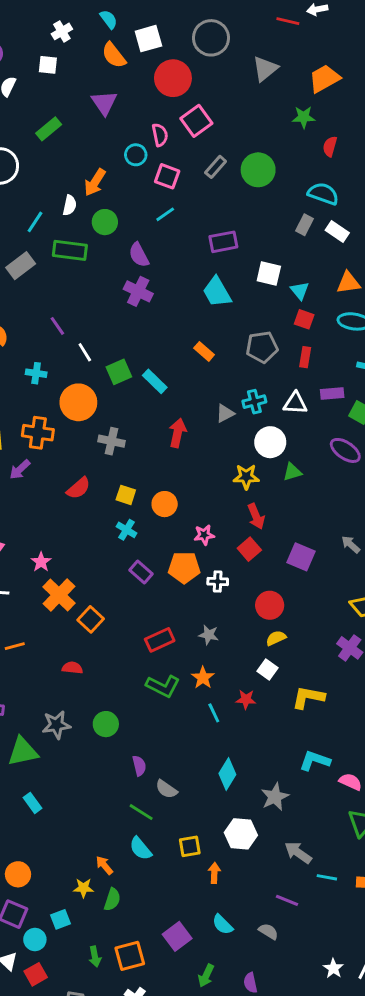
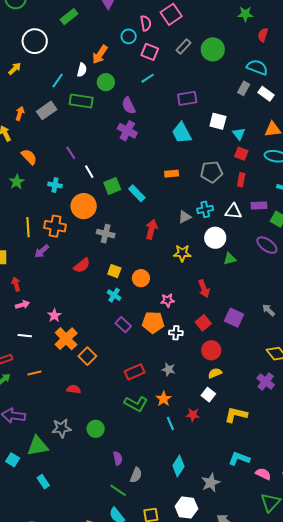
orange rectangle: (204, 351) -> (172, 174), turned -48
yellow star: (246, 477) -> (182, 253), moved
red square: (249, 549) -> (203, 323), moved
gray semicircle: (166, 789) -> (136, 475), turned -105

